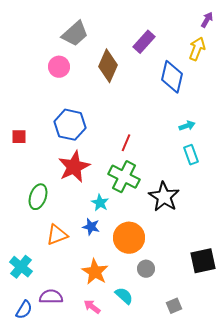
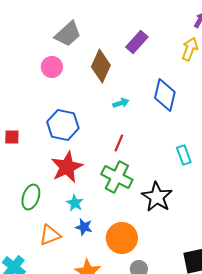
blue diamond: (172, 77) -> (165, 95), moved
cyan arrow: (187, 126) -> (121, 103), moved
cyan star: (100, 203) -> (75, 203), moved

